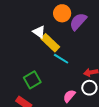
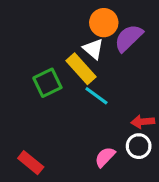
white triangle: (39, 32) -> (93, 49), moved
green square: (32, 80) -> (47, 83), moved

